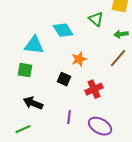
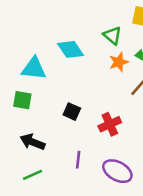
orange star: (79, 59) -> (119, 62), moved
green line: (23, 129) -> (32, 175), moved

